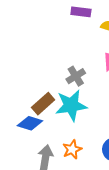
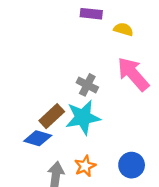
gray cross: (76, 76) -> (87, 85), turned -30

